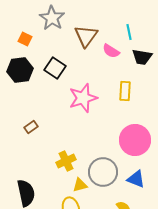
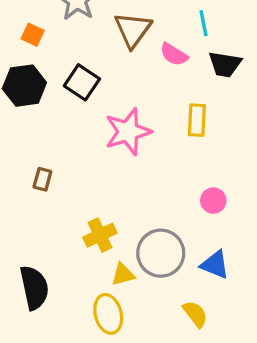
brown rectangle: (31, 127) -> (42, 179), turned -40
pink circle: (135, 140) -> (213, 201), size x0.5

